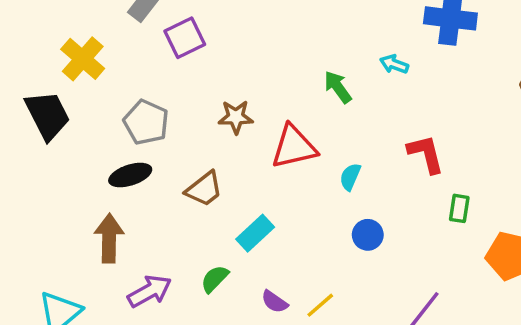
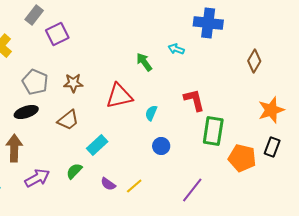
brown star: (236, 117) -> (73, 83), moved
green rectangle: (459, 208) -> (213, 131), size x1.8

